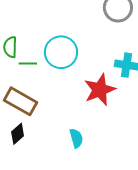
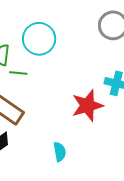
cyan circle: (61, 52) -> (39, 39), moved

